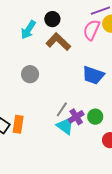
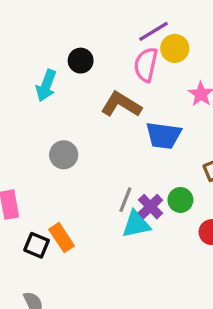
brown L-shape: (58, 42) -> (121, 105), moved
orange rectangle: (18, 124) -> (62, 238), turned -30
cyan triangle: (65, 126) -> (136, 224), turned -36

